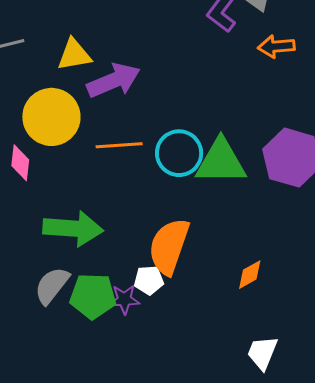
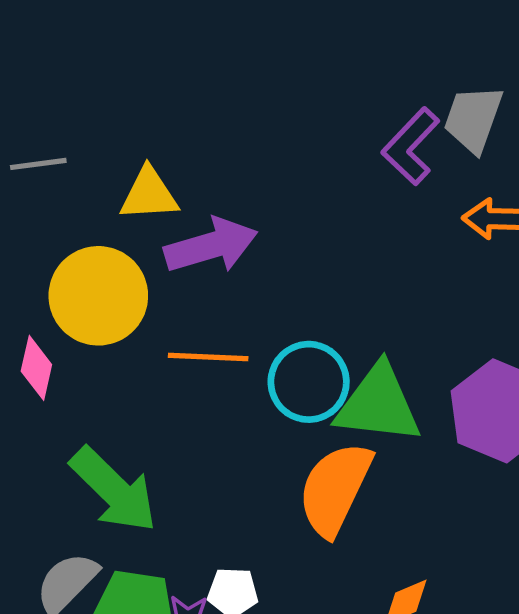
green arrow: (73, 228) -> (114, 490), turned 34
orange semicircle: (169, 246) -> (335, 489), moved

